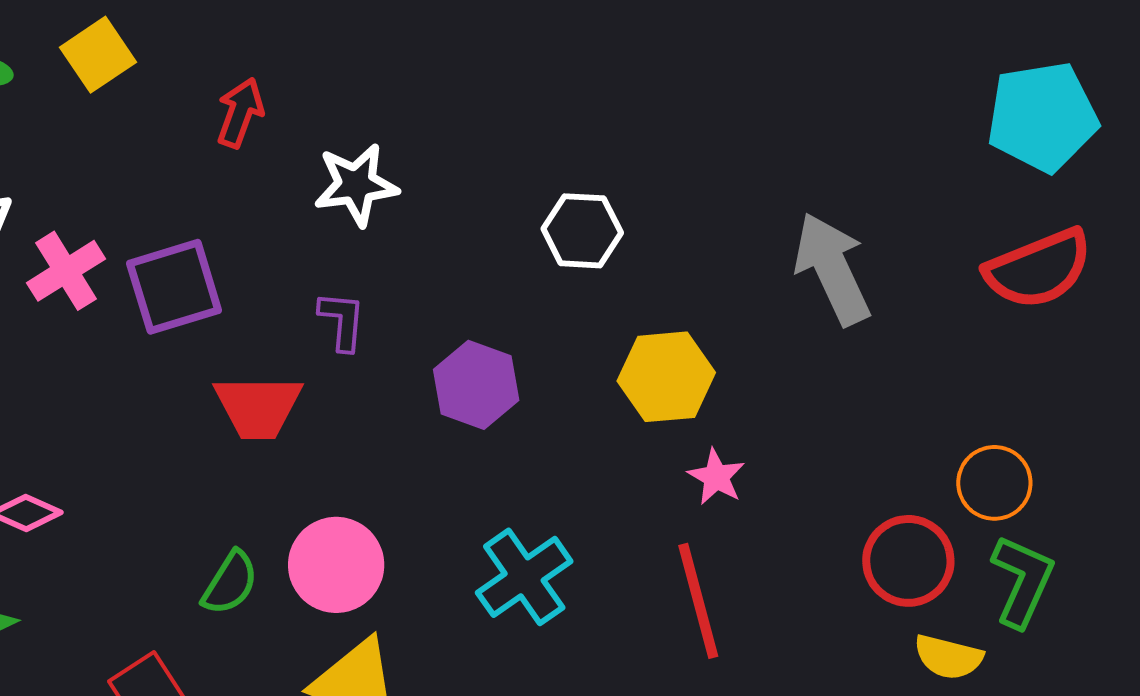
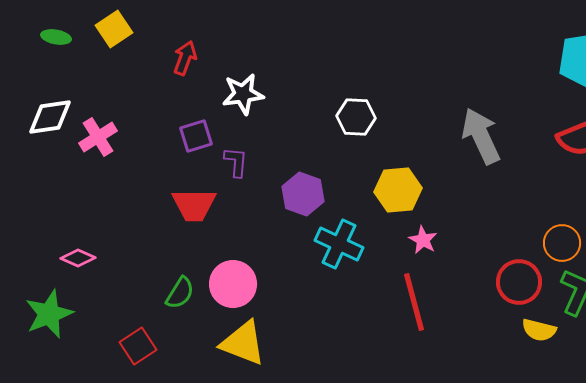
purple square: (174, 287) -> (196, 136), moved, size x0.7
cyan cross: (524, 577) -> (339, 244), moved, turned -30

